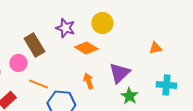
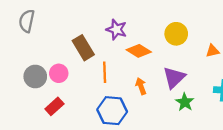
yellow circle: (102, 23) -> (176, 34), moved
pink circle: (18, 63) -> (59, 73), moved
orange line: (38, 84) -> (105, 72), moved, turned 66

